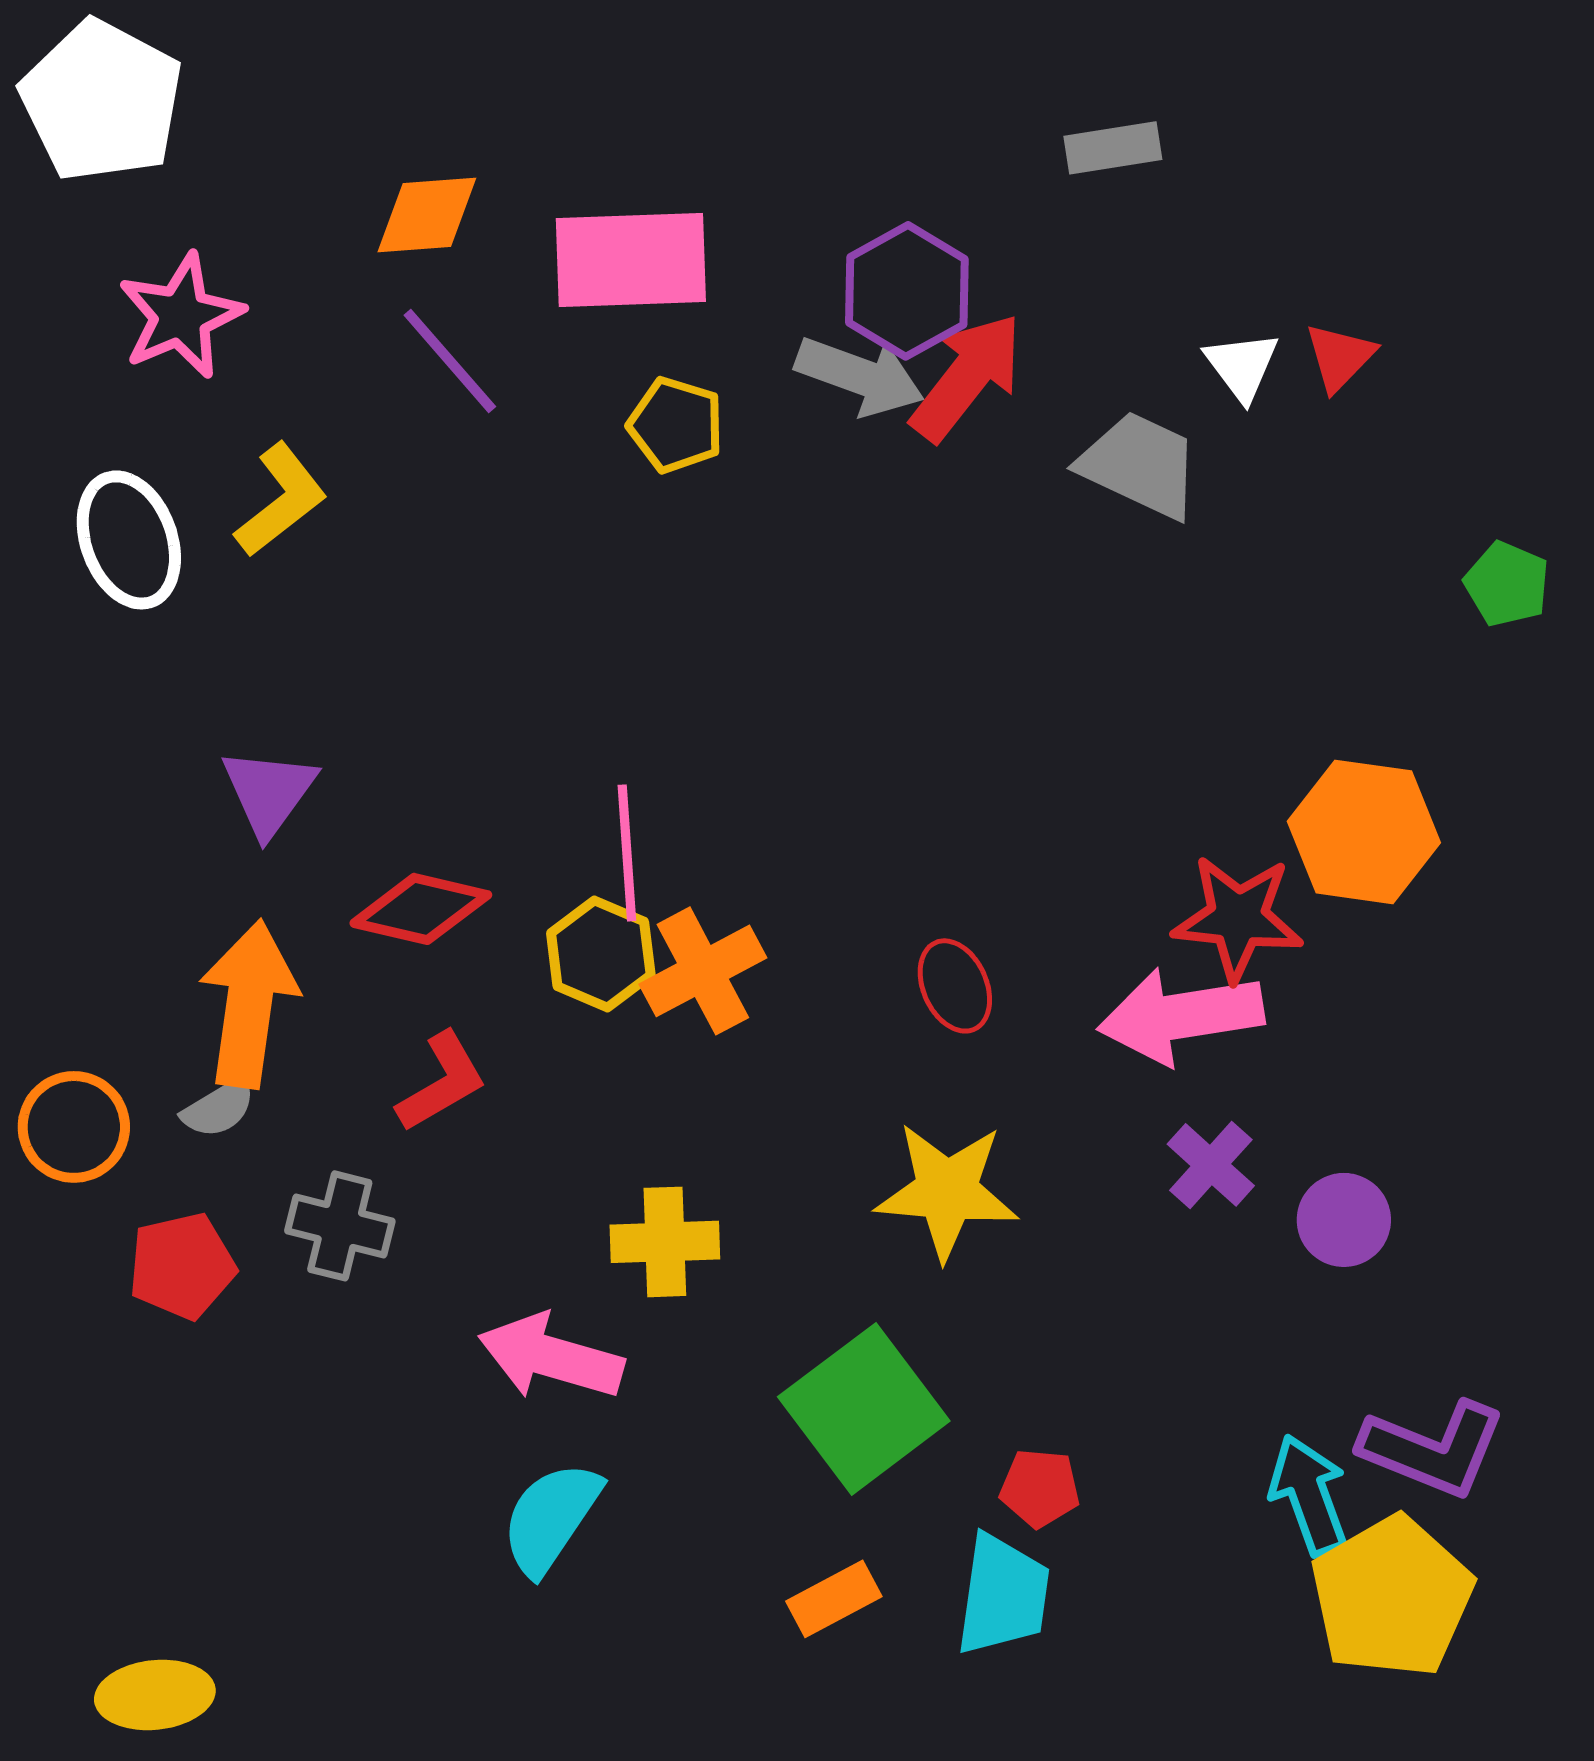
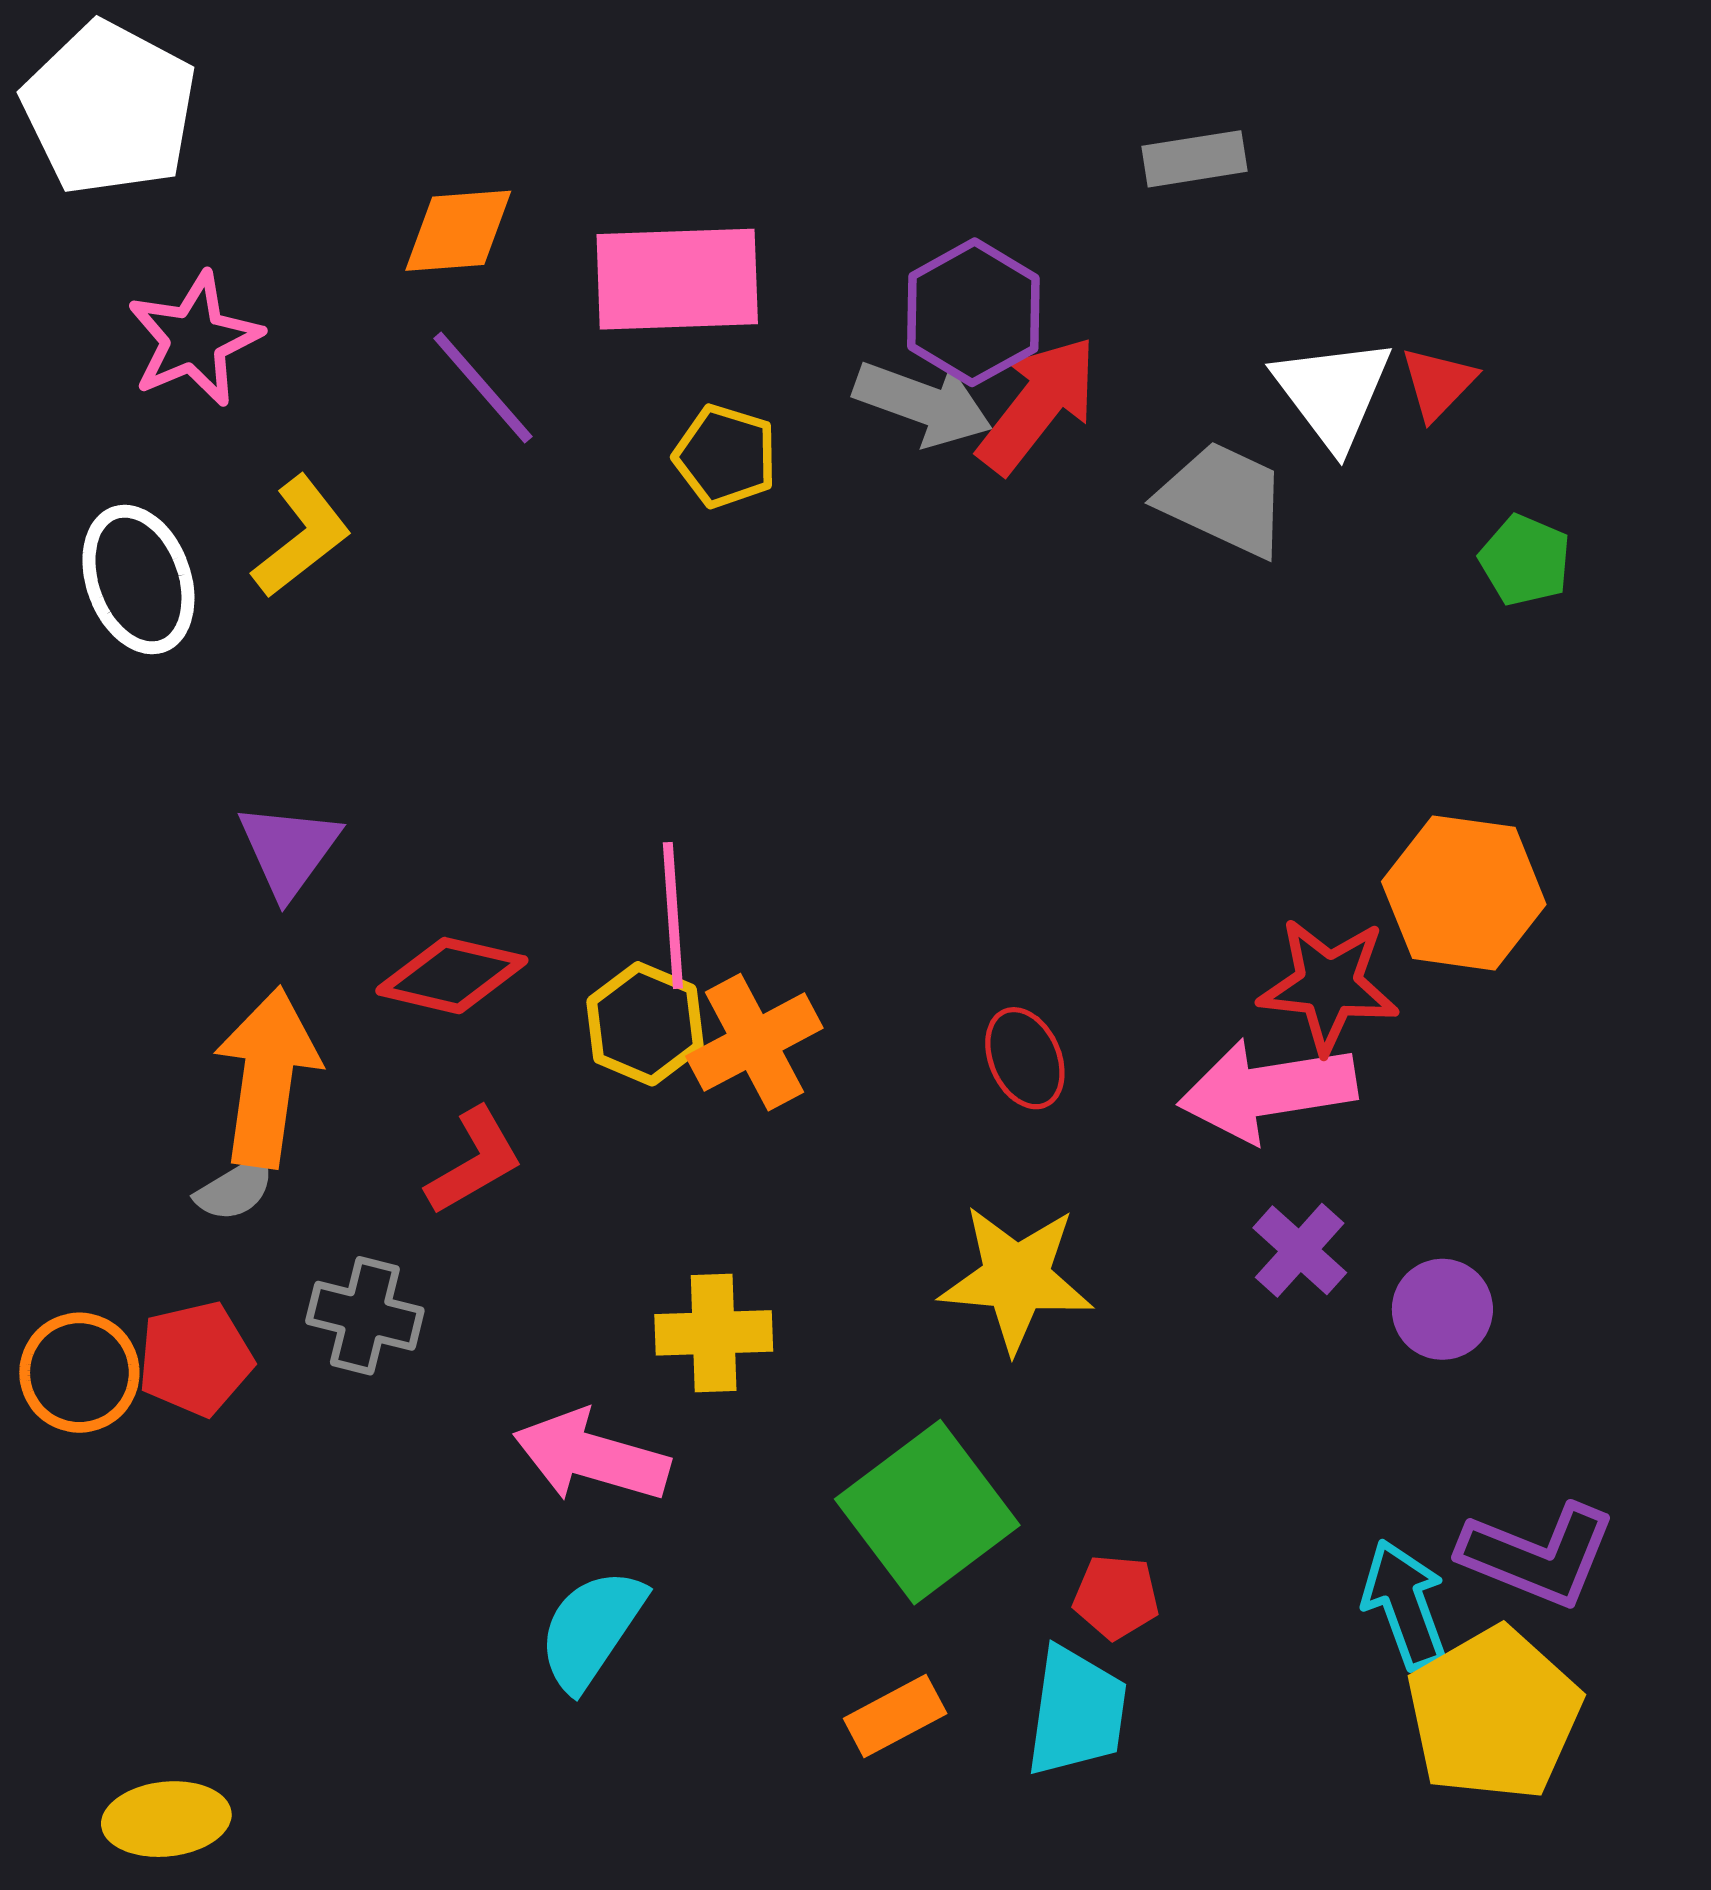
white triangle: (1242, 366) -> (1333, 393), size x1.5
green pentagon: (1507, 584) -> (1525, 560), moved
orange circle: (74, 1127) -> (79, 1373), moved

